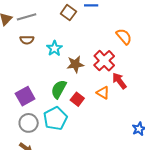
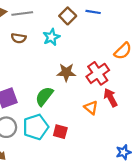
orange semicircle: (124, 36) -> (123, 51), turned 78
cyan star: (54, 48) -> (51, 37), moved
red square: (77, 99) -> (60, 132), moved, turned -32

